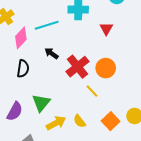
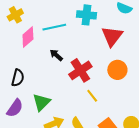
red triangle: (106, 29) -> (112, 36), size x1.6
orange circle: (106, 68) -> (117, 70), moved
black semicircle: (23, 69) -> (18, 78), moved

